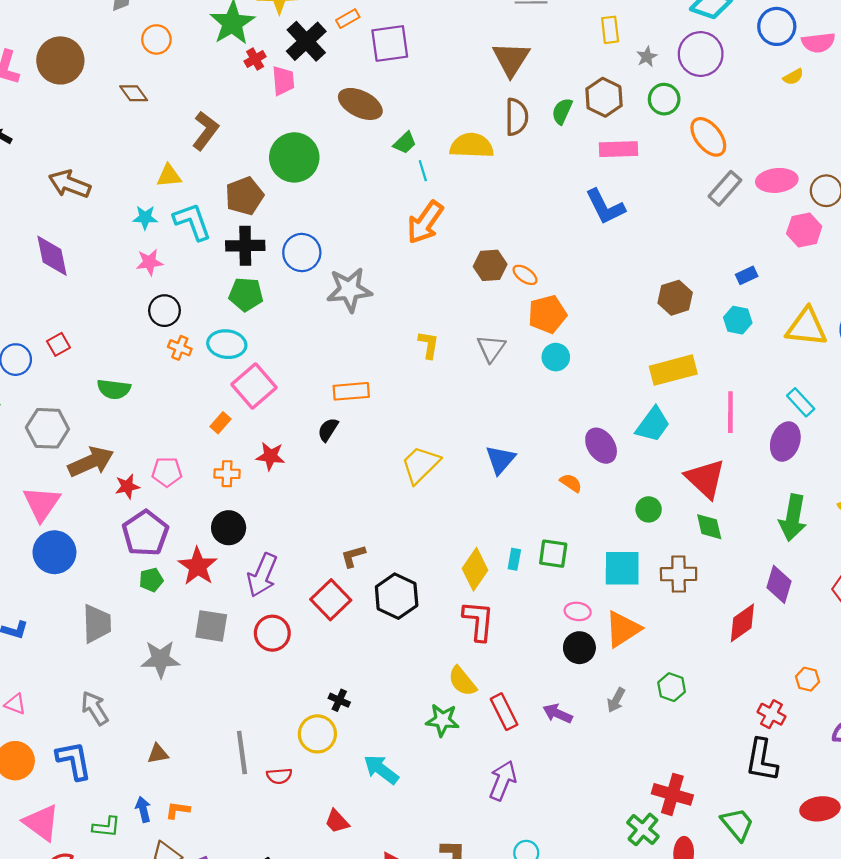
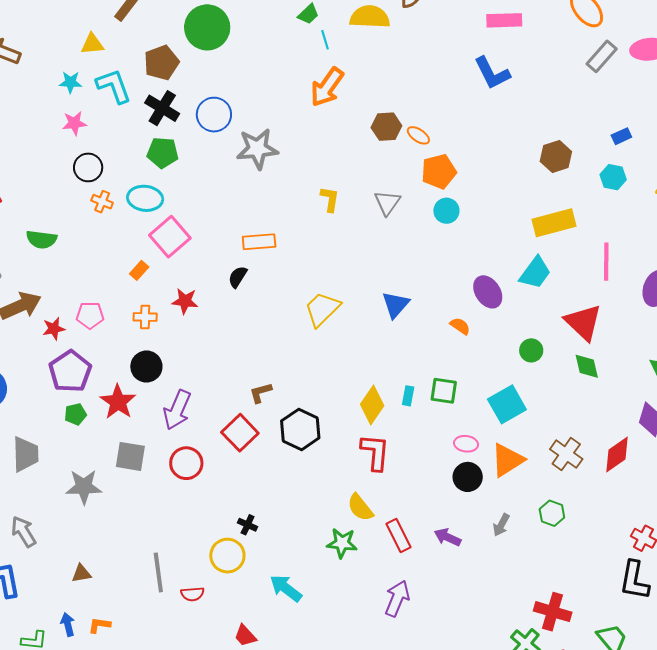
black cross: (245, 246) -> (162, 108), turned 32
cyan square: (622, 568) -> (507, 404), turned -30
brown cross: (679, 574) -> (566, 454), moved, turned 36

